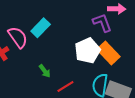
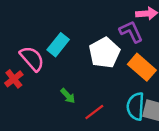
white pentagon: (88, 51) -> (104, 53), moved

